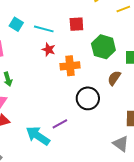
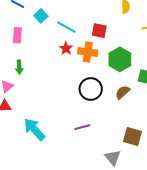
orange cross: (70, 66) -> (88, 52), moved
black circle: (88, 98) -> (91, 89), moved
purple line: (60, 124) -> (82, 127), moved

